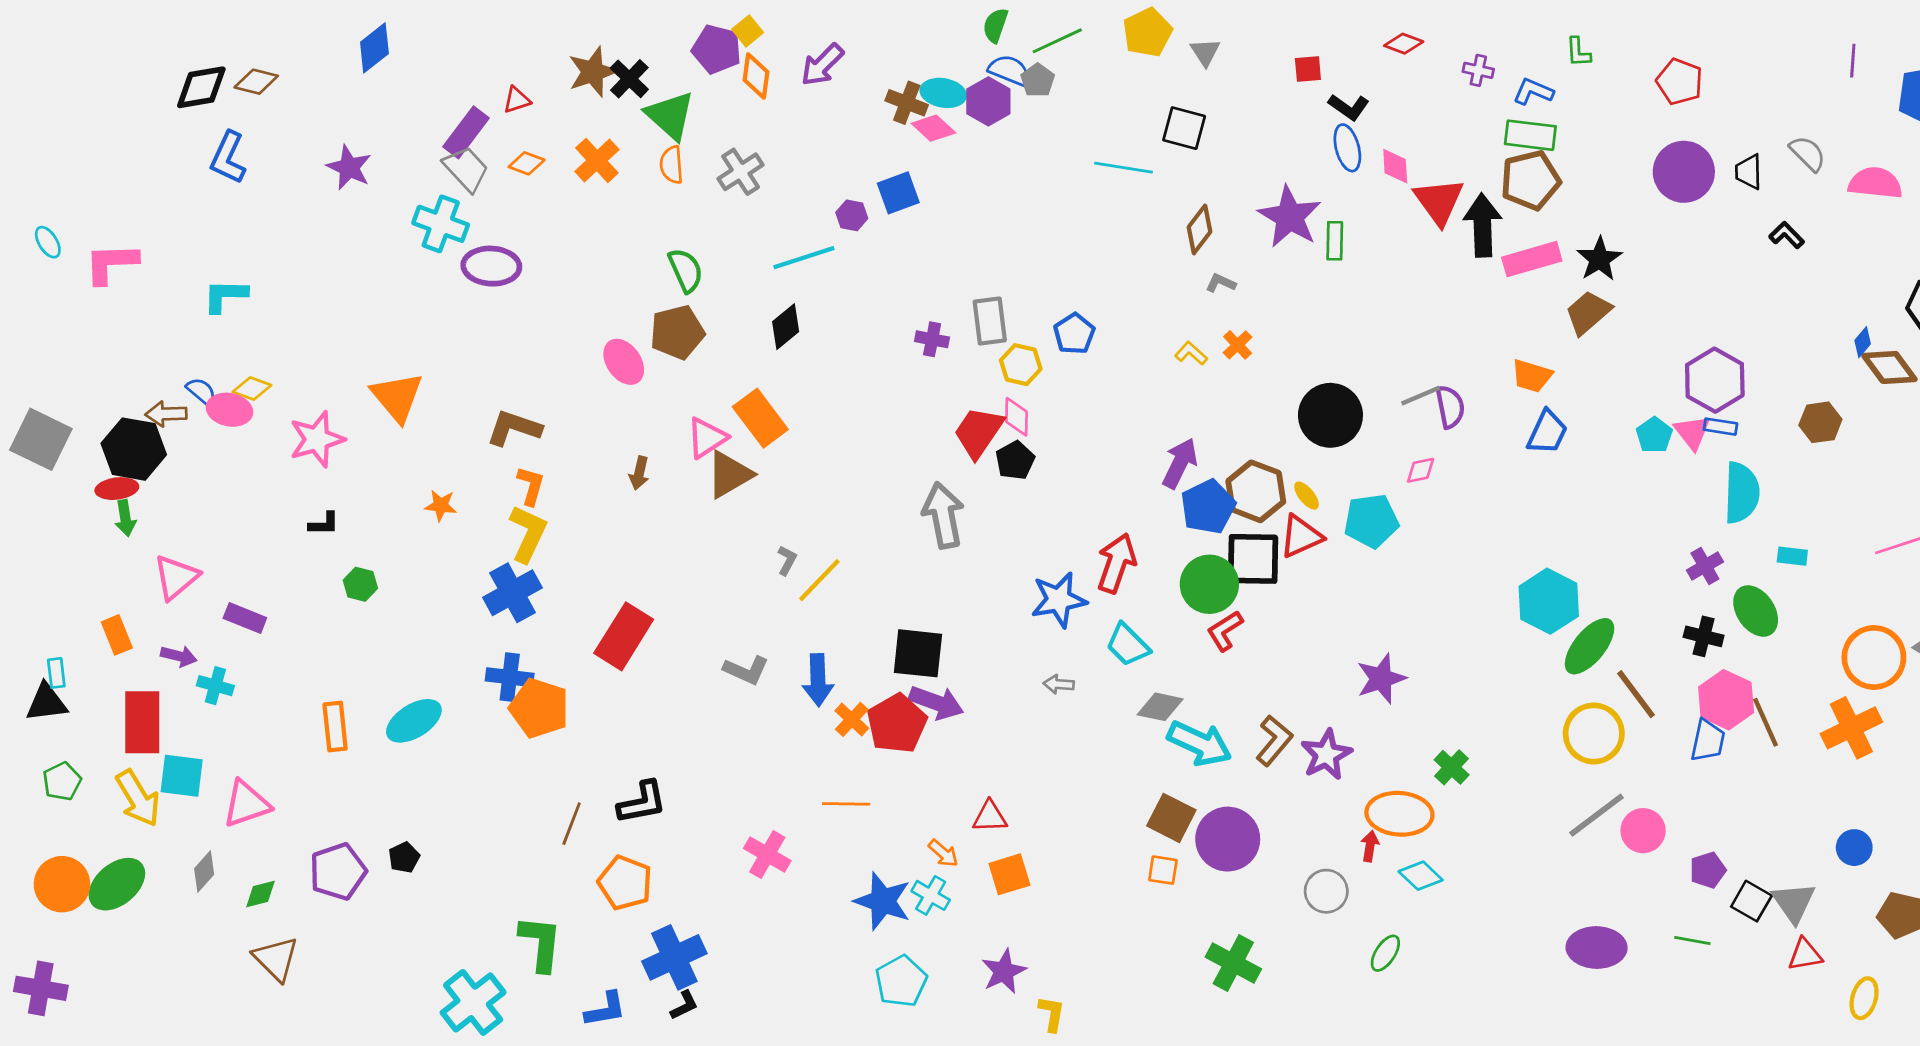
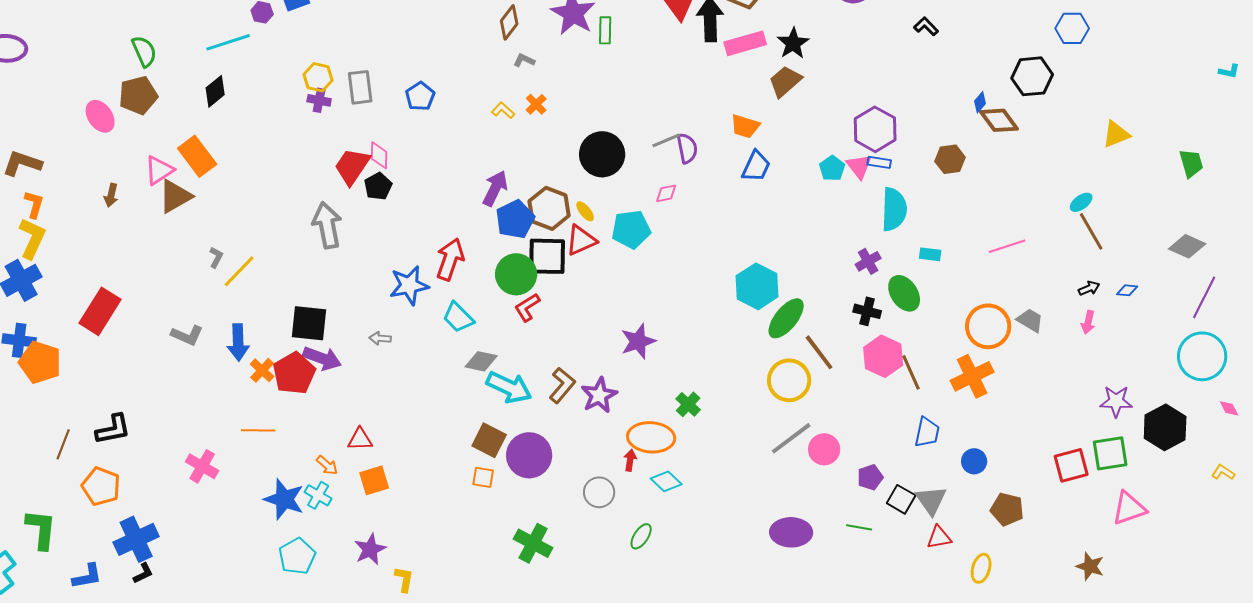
yellow hexagon: (1021, 365) -> (318, 77), moved
gray arrow: (1059, 684) -> (380, 338), moved
blue trapezoid: (1708, 741) -> (927, 432), moved

